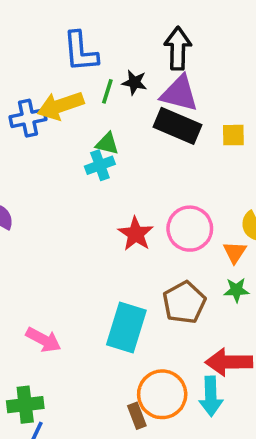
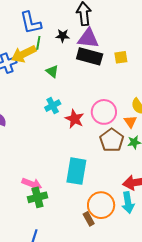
green line: (107, 91) -> (38, 43), moved
green triangle: (107, 144) -> (52, 71), turned 32
cyan cross: (100, 165) -> (53, 106), moved
brown pentagon: (184, 302) -> (112, 140), moved
green cross: (25, 405) -> (37, 197), moved

